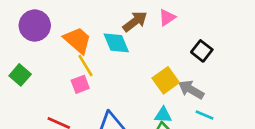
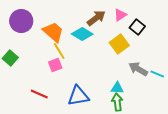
cyan diamond: (116, 43) -> (82, 34), turned -35
black square: (202, 51) -> (137, 27), moved
yellow square: (166, 80) -> (119, 44), moved
cyan line: (204, 115) -> (157, 74), moved

